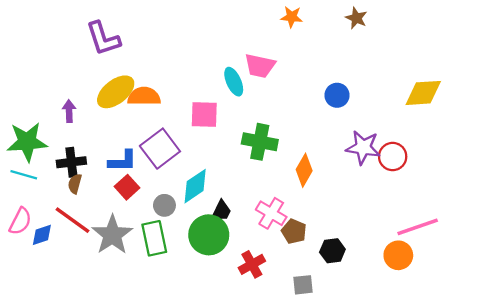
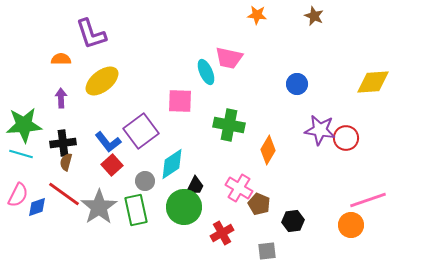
orange semicircle: (144, 96) -> (61, 59), moved, size x0.7
blue L-shape: (122, 161) -> (108, 142), turned 52

